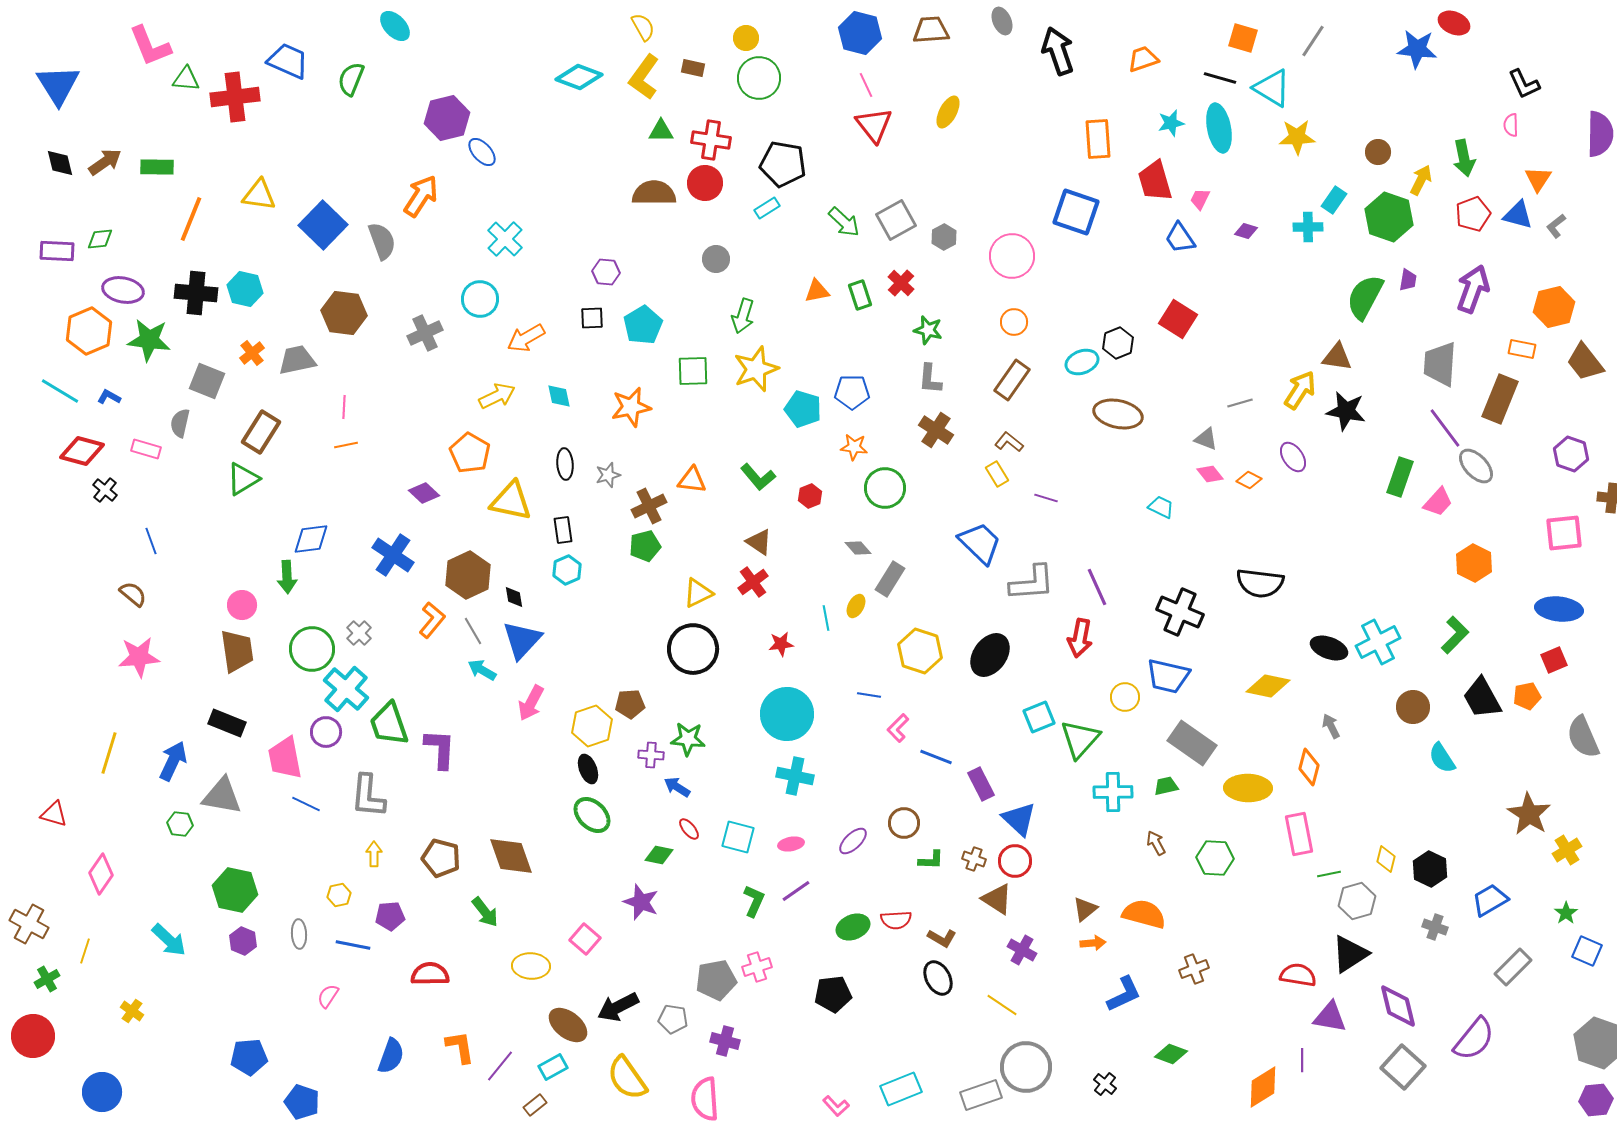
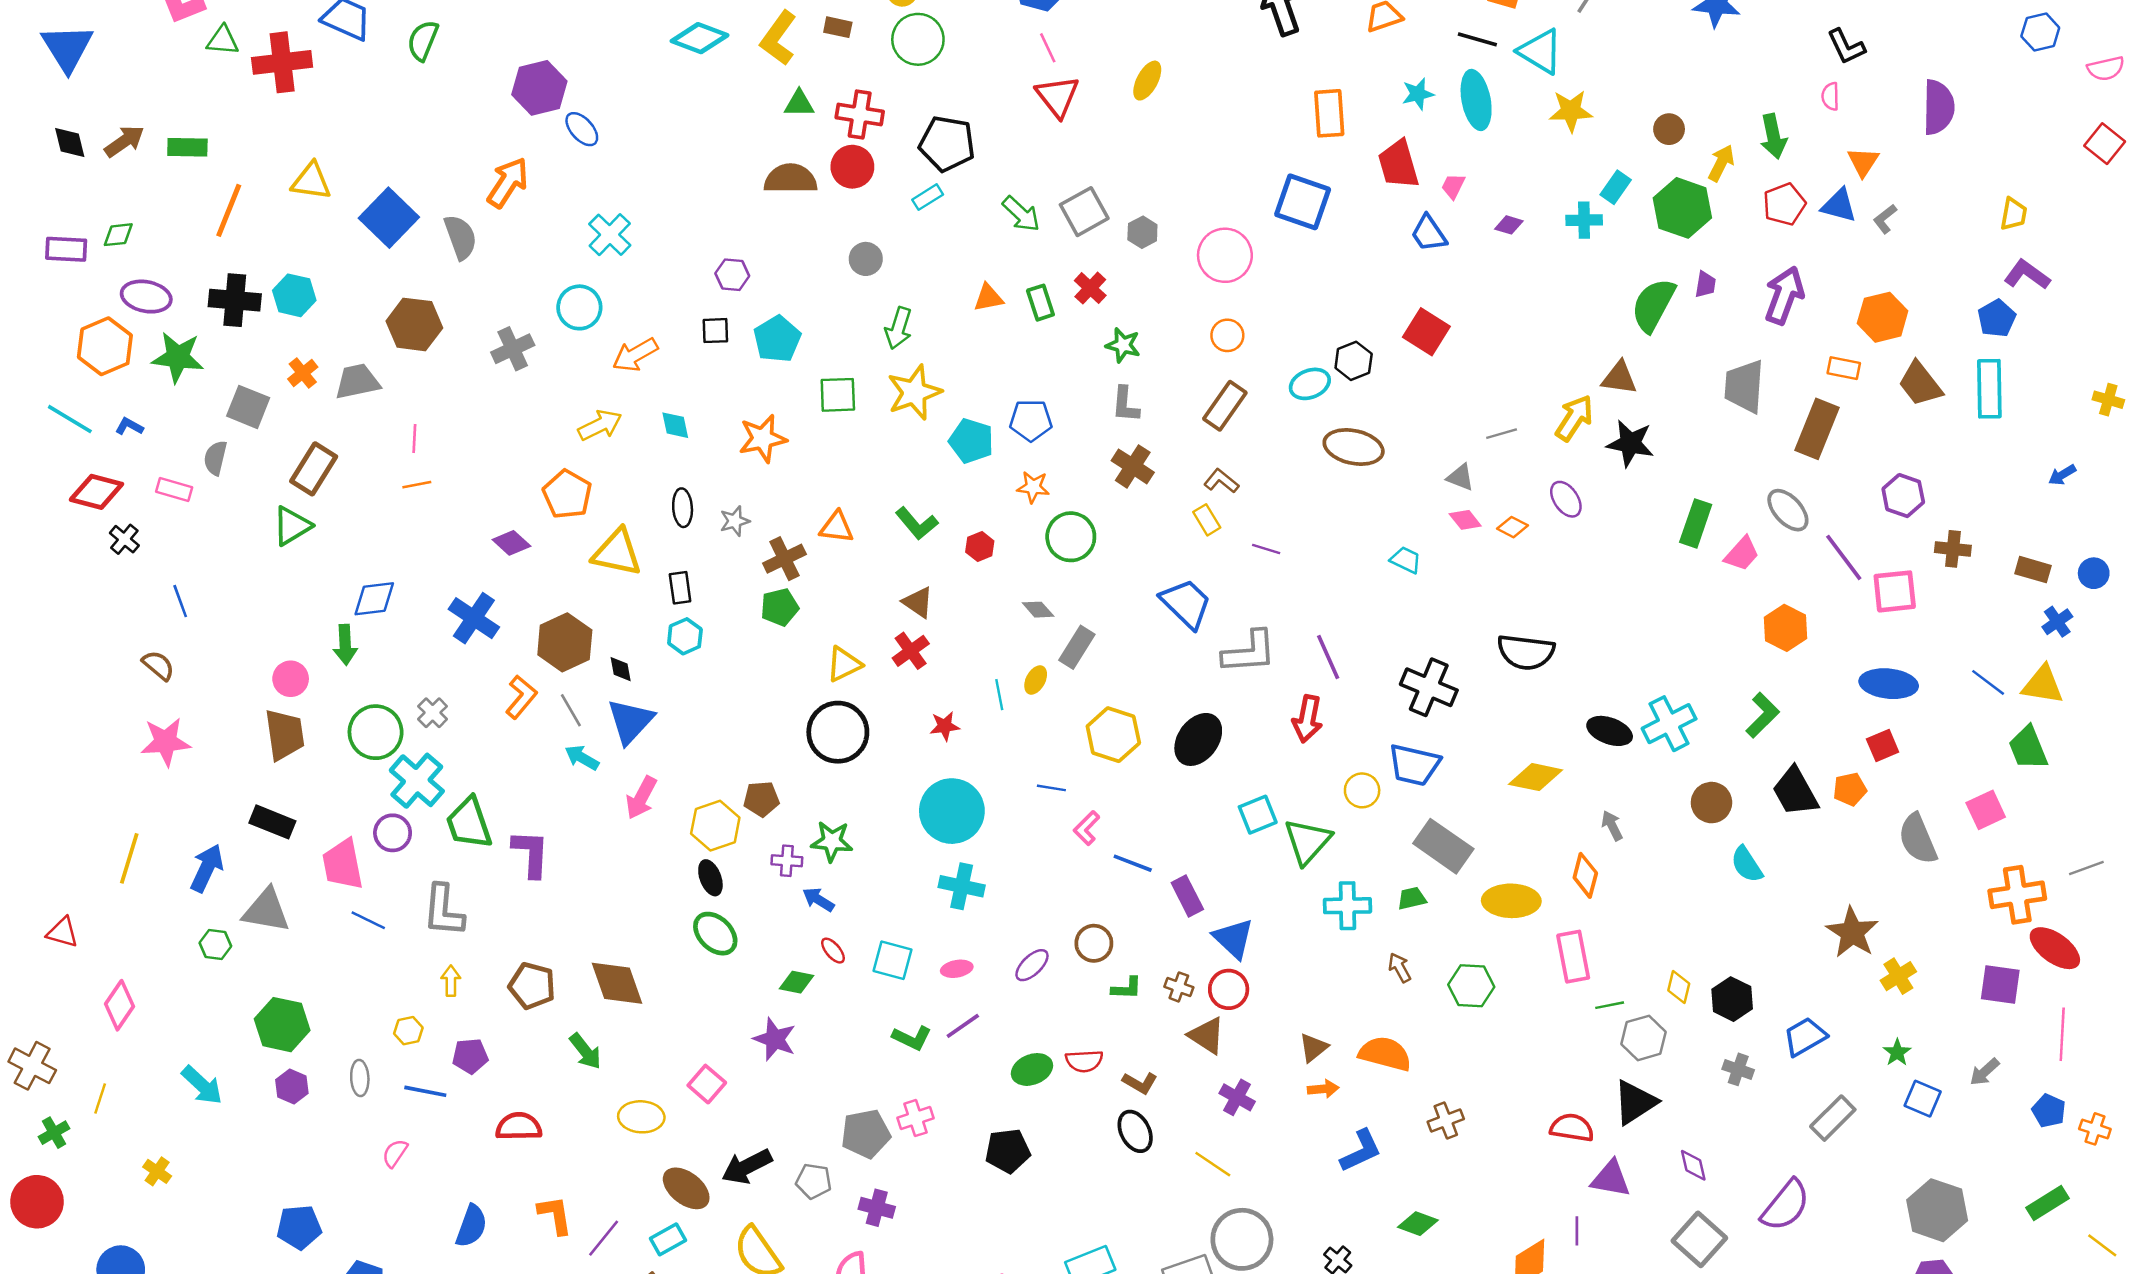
purple line: (1445, 428) -> (1844, 557), moved
green L-shape: (754, 901) -> (912, 1038), turned 92
purple diamond: (1398, 1006) -> (1693, 1165), size x0.6

